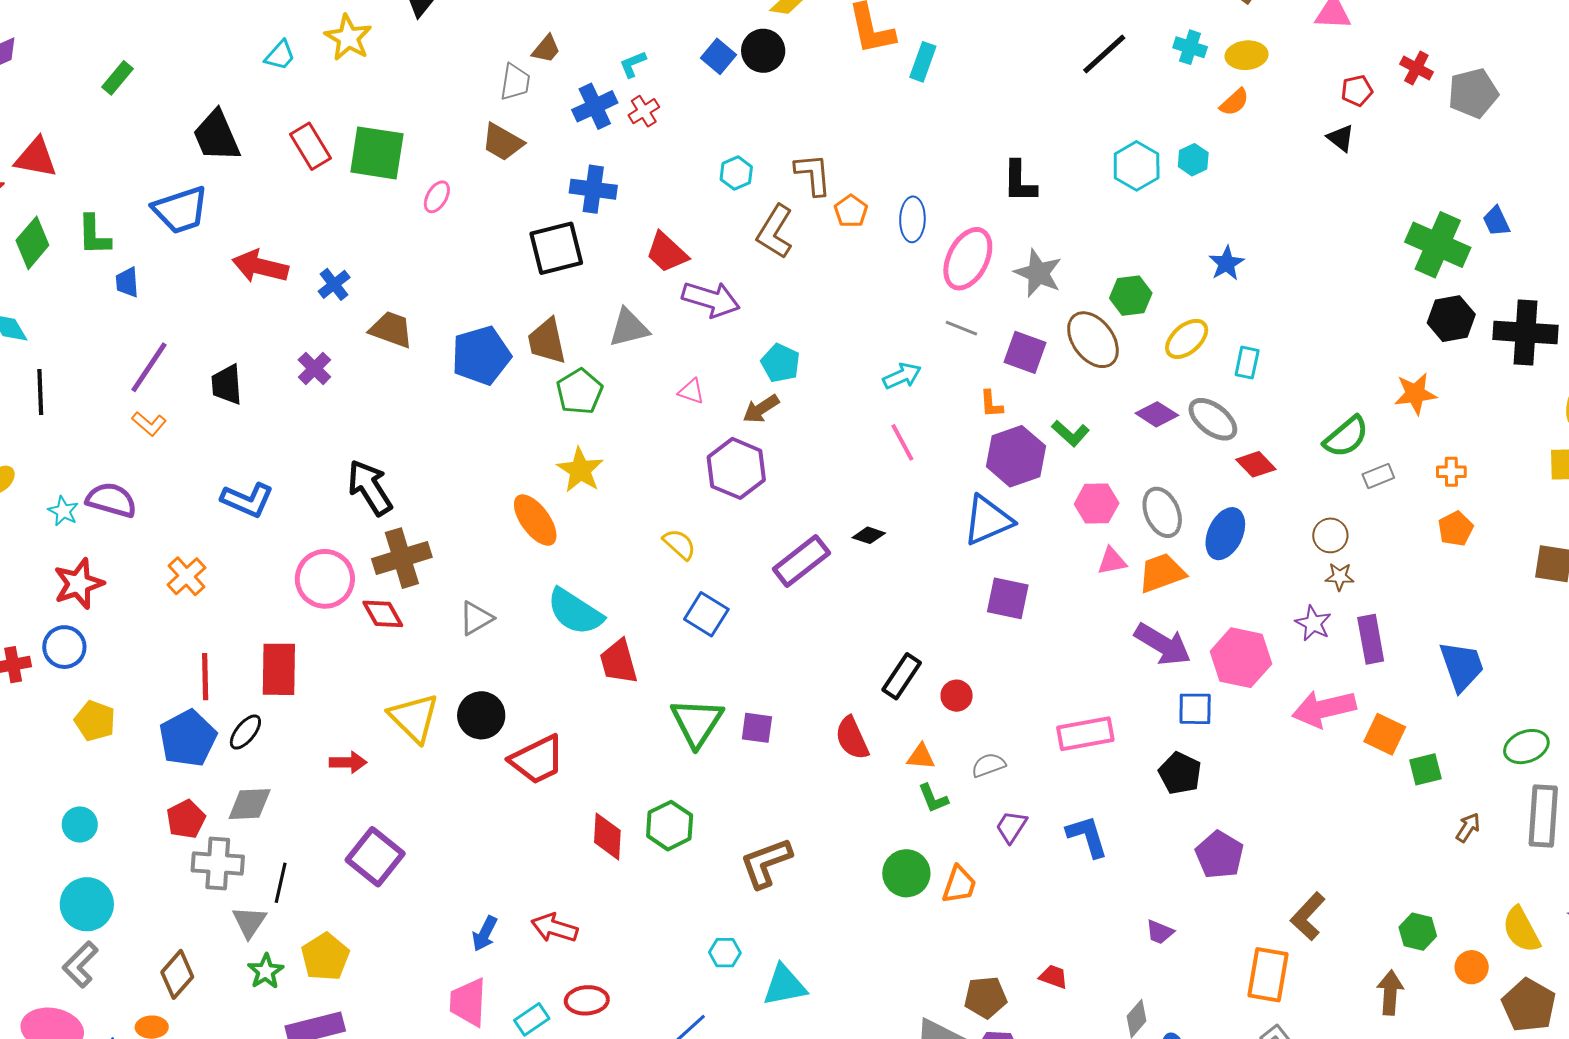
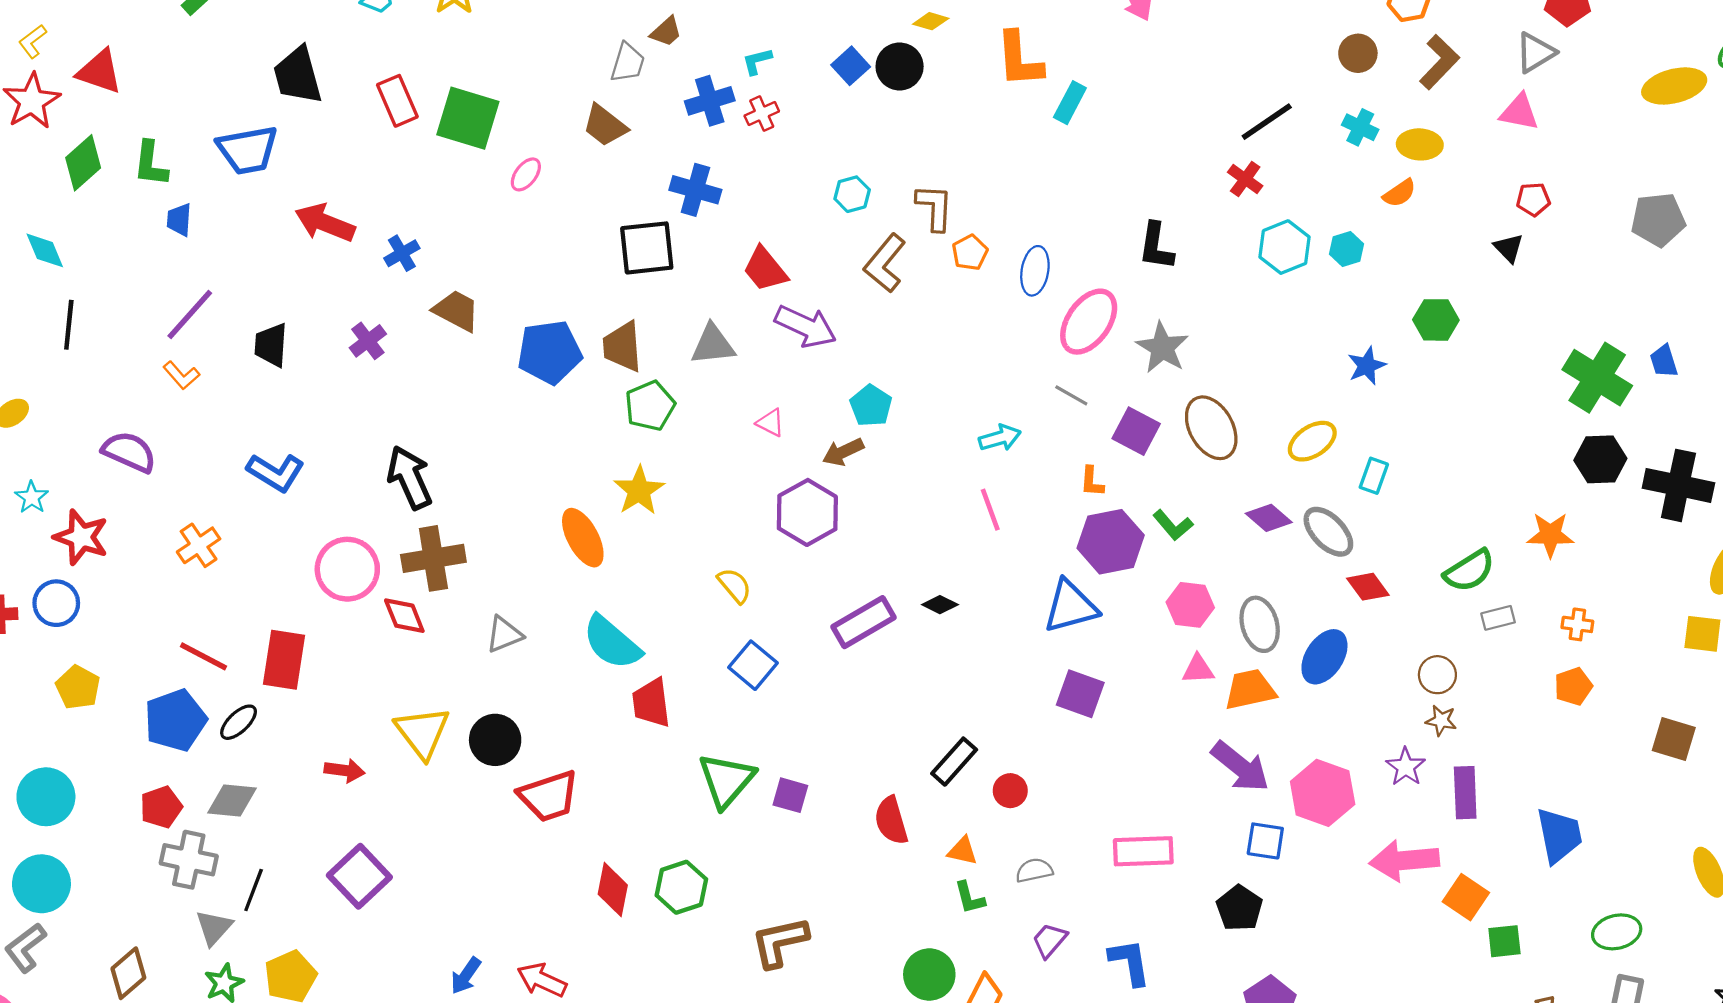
red cross: (1416, 68) -> (1245, 179), moved
green hexagon: (1131, 296) -> (1436, 320), moved
cyan star: (63, 511) -> (32, 497), moved
red star: (79, 584) -> (81, 537), turned 30
red line: (205, 677) -> (204, 656), turned -69
cyan circle: (80, 825) -> (46, 797), size x1.5

